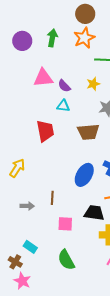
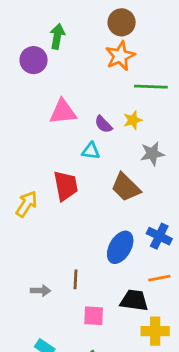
green arrow: (52, 38) -> (57, 36), moved
purple semicircle: (64, 86) -> (103, 124), moved
brown trapezoid: (88, 132) -> (126, 187), turned 50
yellow arrow: (17, 168) -> (27, 204), moved

